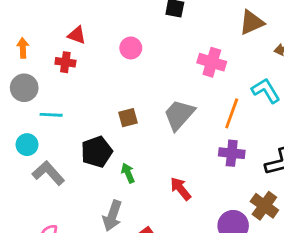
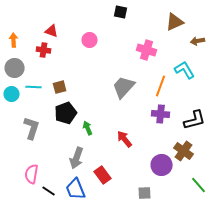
brown square: (128, 118) -> (60, 87), moved
cyan circle: (27, 145) -> (12, 94), moved
gray L-shape: (48, 173) -> (32, 128), turned 60

